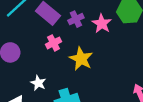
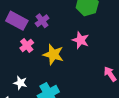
pink star: (102, 24) -> (81, 40), moved

